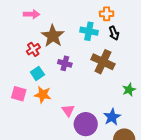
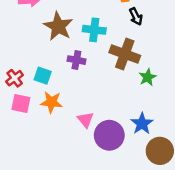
cyan cross: (89, 31) -> (94, 30), moved
red cross: (33, 49) -> (15, 78), moved
cyan square: (37, 73) -> (43, 76), turned -32
green star: (129, 90) -> (148, 77), moved

